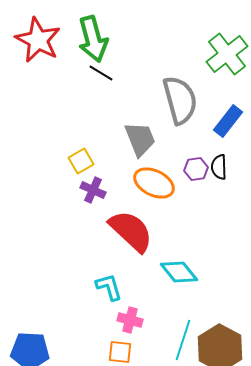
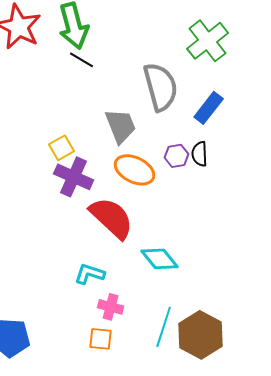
purple cross: (93, 190) -> (74, 177), size x1.5
cyan L-shape: (109, 287) -> (90, 274), turned -56

